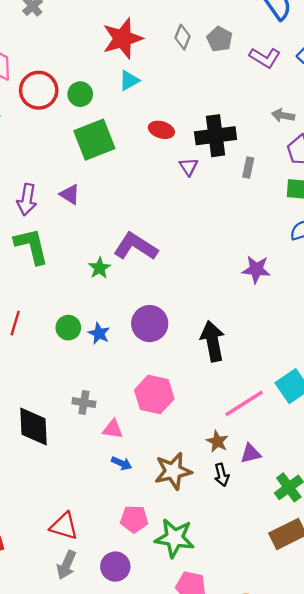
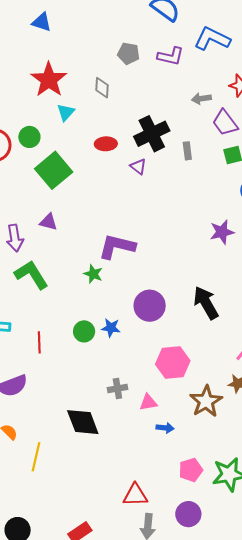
gray diamond: (182, 37) -> (102, 88), moved
brown star: (173, 471) -> (206, 401), moved

